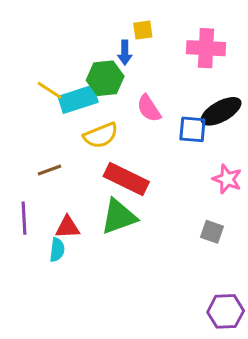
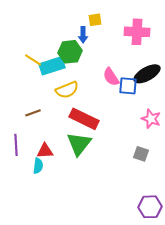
pink semicircle: (149, 108) -> (111, 77), moved
green triangle: (119, 217) -> (79, 144), turned -32

